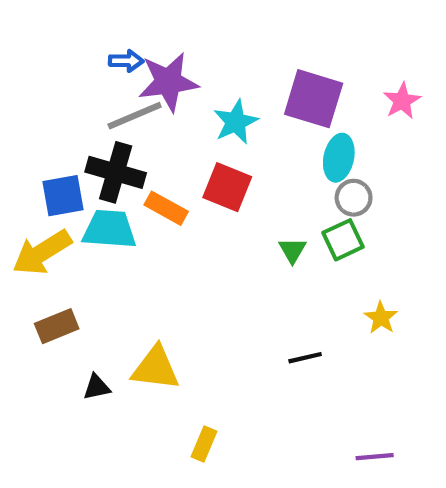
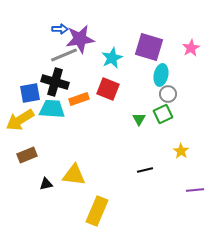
orange rectangle: (166, 208) -> (79, 99), turned -48
yellow rectangle: (204, 444) -> (97, 211), size x1.8
purple line: (375, 457) -> (195, 190), moved

